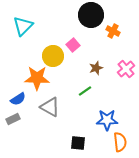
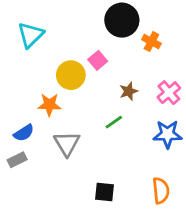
orange star: (37, 78) -> (49, 105), size x0.7
gray triangle: (50, 107) -> (67, 144), turned 30
blue star: (107, 120) -> (168, 134), moved

